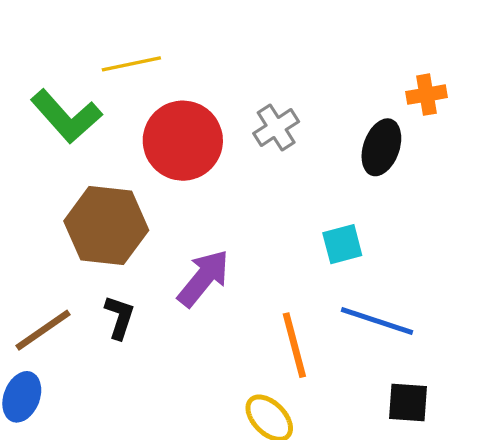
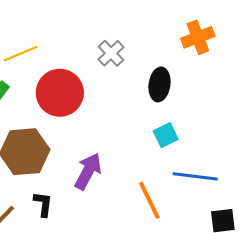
orange cross: (426, 95) -> (198, 37), size x1.4
gray cross: (276, 127) -> (111, 53), moved
black ellipse: (381, 147) -> (159, 84), moved

